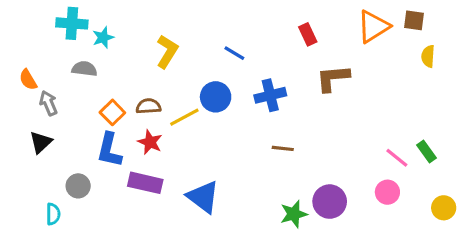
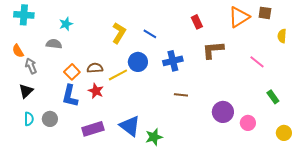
cyan cross: (72, 23) -> (24, 15), moved
yellow L-shape: (167, 52) -> (119, 33), moved
yellow semicircle: (428, 56) -> (282, 36), moved
pink line: (397, 158) -> (257, 62), moved
purple rectangle: (145, 183) -> (93, 129), moved, turned -30
purple circle: (330, 202) -> (223, 112), moved
cyan semicircle: (53, 214) -> (29, 119), moved
green star: (294, 214) -> (154, 137), moved

